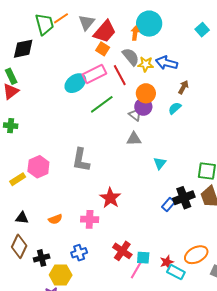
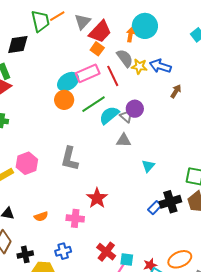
orange circle: (146, 93) -> (64, 100), moved
cyan semicircle: (175, 108) -> (109, 115), moved, size x1.5

